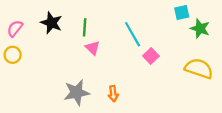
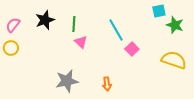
black star: (51, 23) -> (45, 20), turned 30
orange arrow: (113, 94) -> (107, 84), moved

